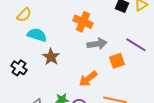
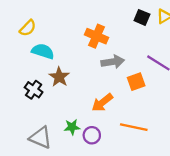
black cross: (19, 68) -> (34, 90), moved

